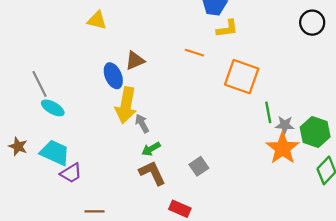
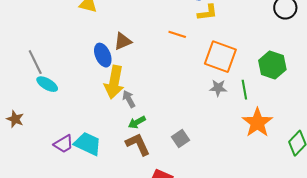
gray star: (285, 125) -> (218, 88), moved
green hexagon: (315, 132) -> (272, 65), moved
cyan trapezoid: (55, 153) -> (88, 144), moved

